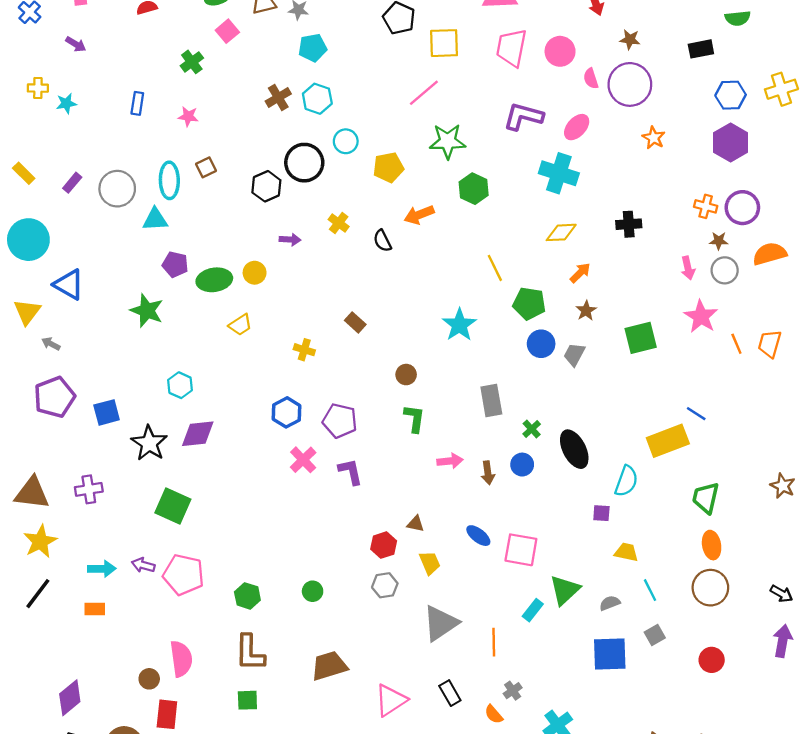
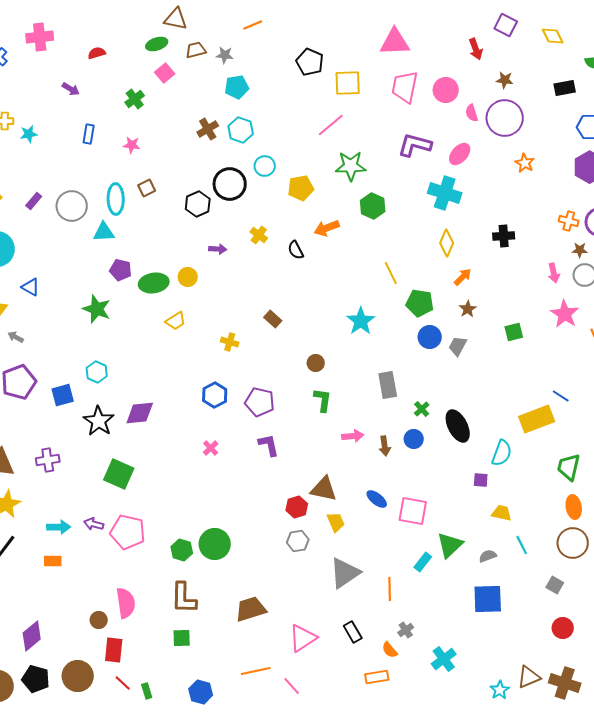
purple arrow: (76, 44) -> (71, 89), moved
yellow diamond: (561, 232) -> (447, 243), turned -64
blue triangle: (69, 285) -> (31, 287), size x0.7
green square: (641, 338) -> (514, 332), size x0.7
cyan hexagon: (180, 385) -> (97, 372), moved
pink cross: (303, 460) -> (211, 448), moved, size x0.7
brown triangle: (416, 524) -> (324, 489), size x1.8
green circle: (313, 591) -> (215, 544), moved, size x1.8
gray square: (655, 635) -> (555, 585), moved, turned -30
red circle: (712, 660) -> (563, 628), moved

